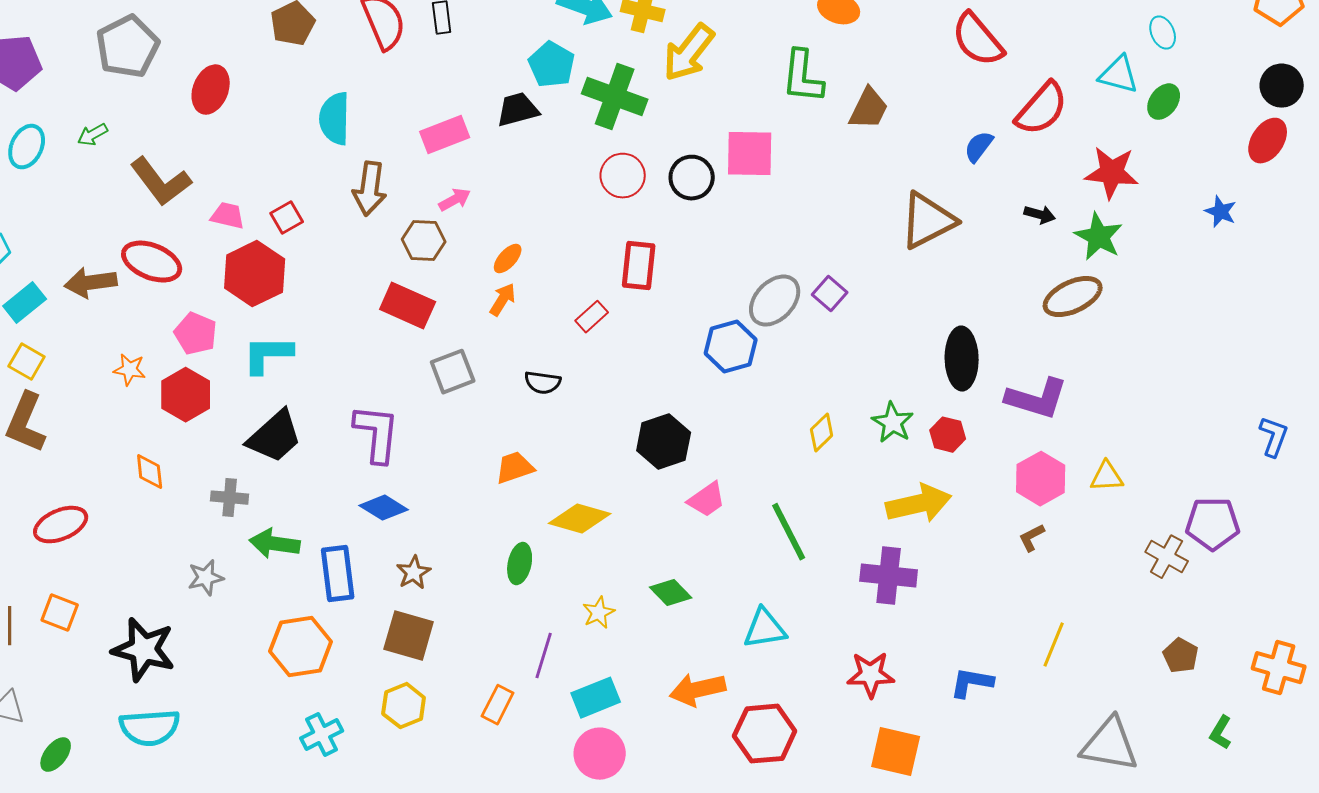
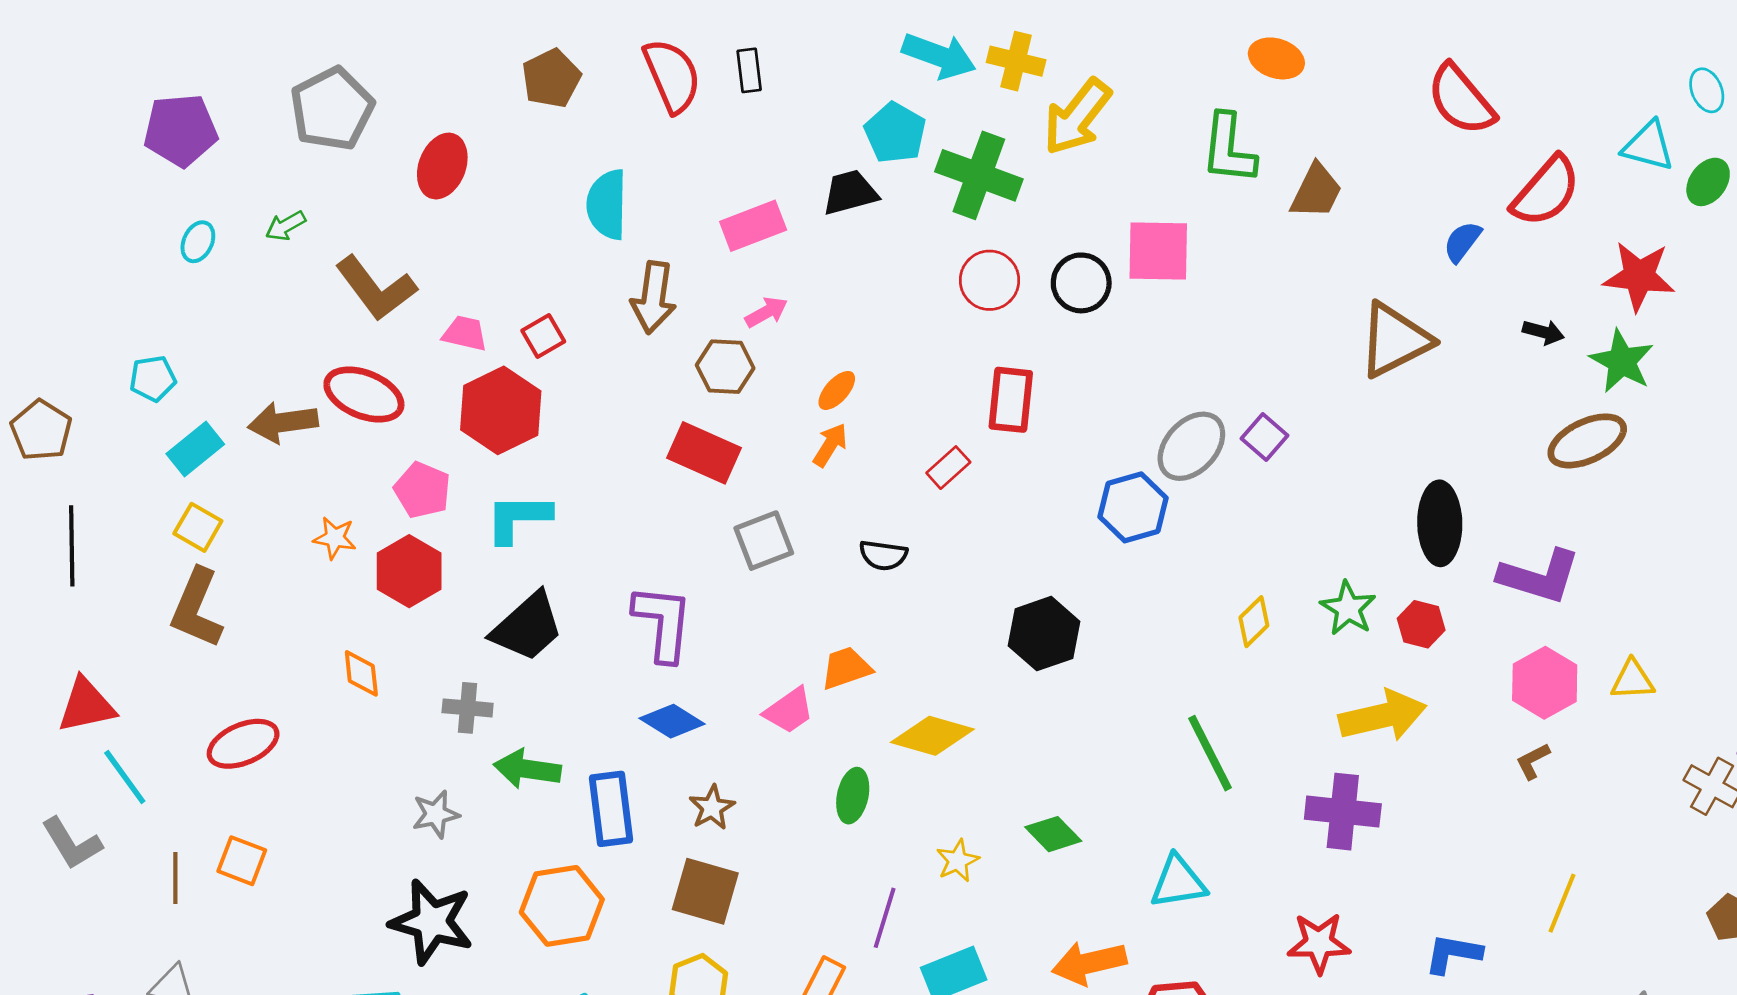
cyan ellipse: (27, 147) -> (198, 242), size x0.7
pink trapezoid: (707, 500) -> (789, 711), moved
black star: (144, 650) -> (432, 922), moved

